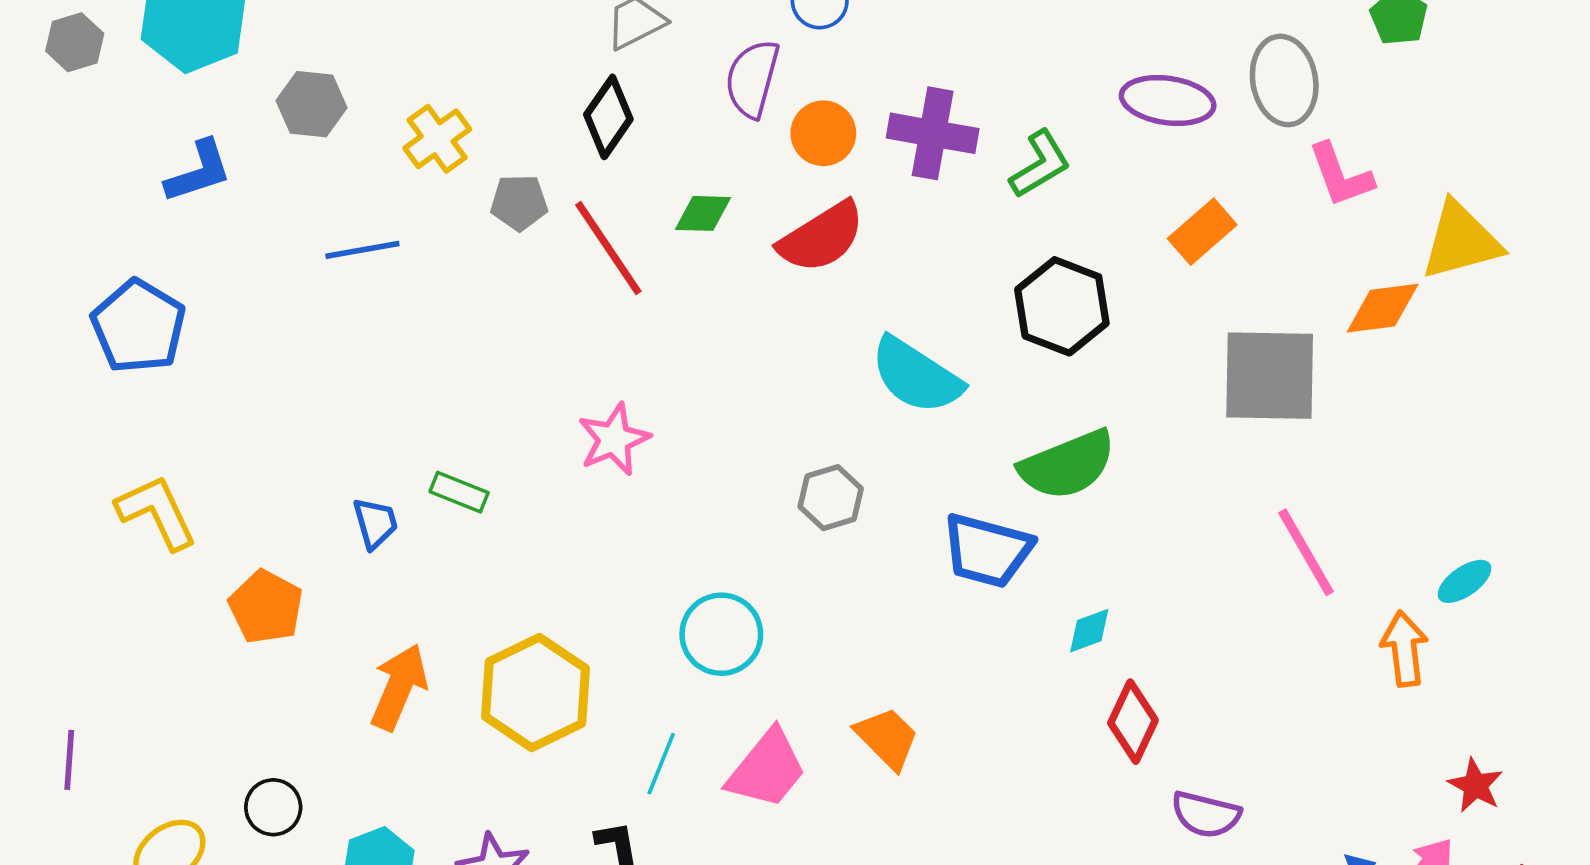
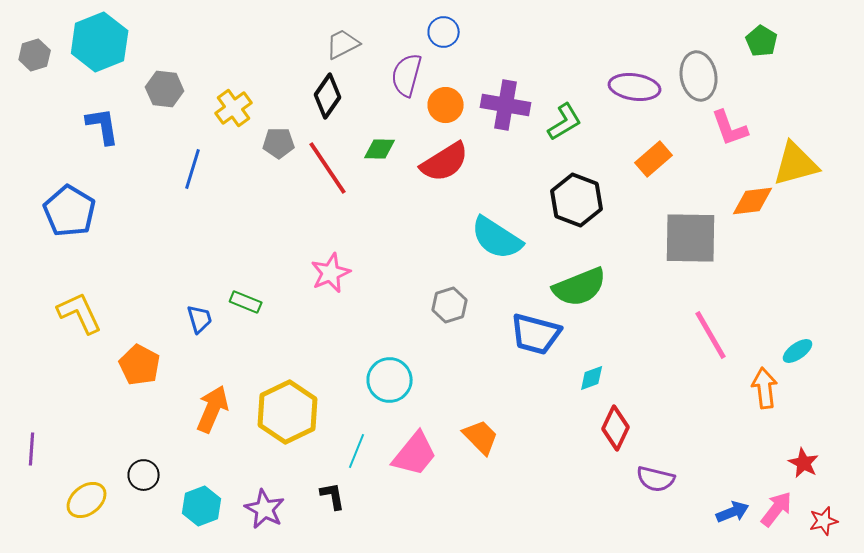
blue L-shape: (199, 172) -> (103, 126), turned -81
blue line: (362, 250) -> (193, 169), turned -63

